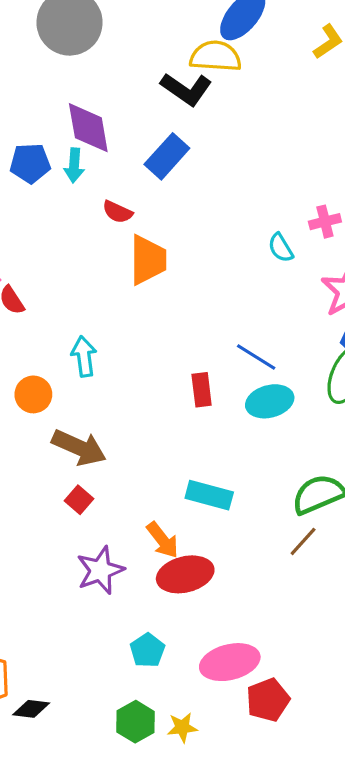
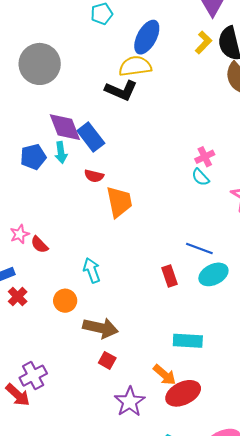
blue rectangle: (167, 156) -> (91, 137), moved, turned -68
pink cross: (325, 222) -> (205, 157), moved

